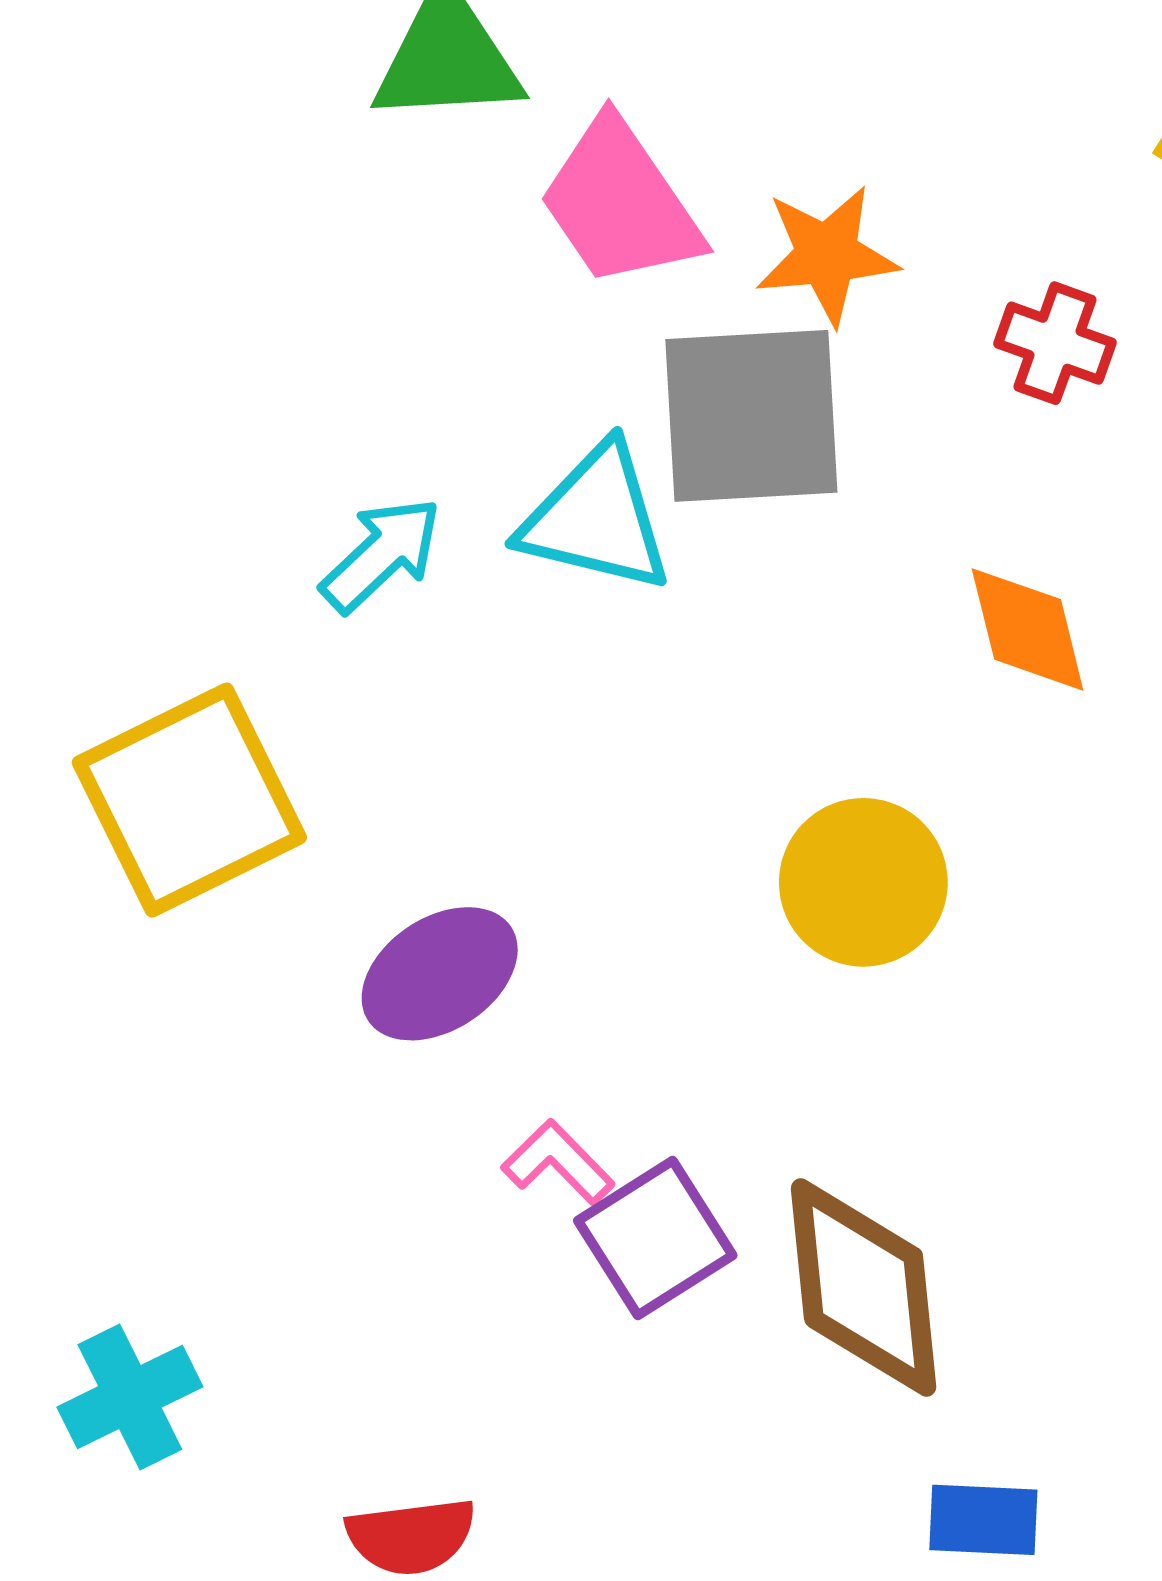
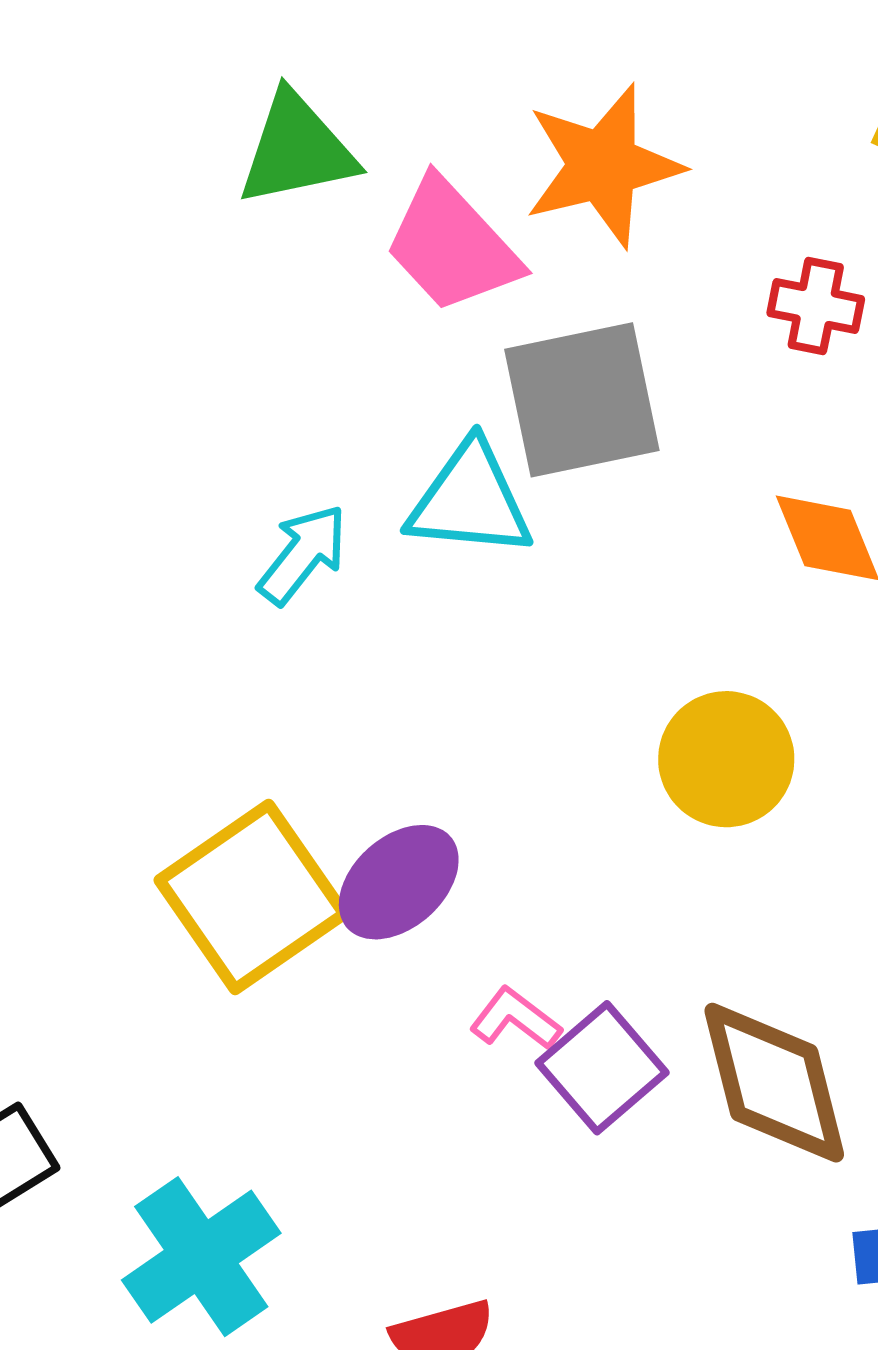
orange star: (827, 255) -> (603, 166), moved, size x1.4
yellow square: (189, 800) -> (252, 897), moved
cyan cross: (130, 1397) -> (201, 1257), size x1.4

